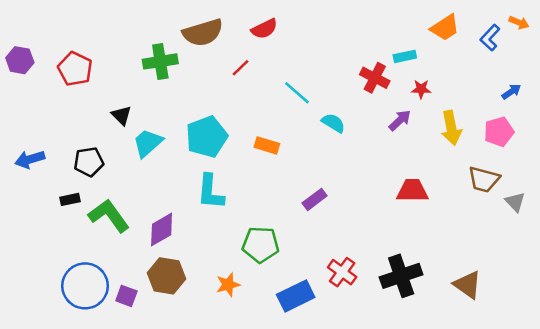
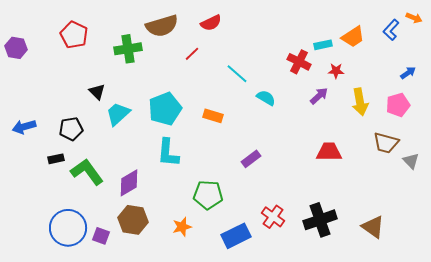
orange trapezoid: (445, 28) -> (353, 37), moved
red pentagon: (75, 69) -> (74, 35), moved

